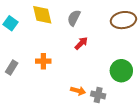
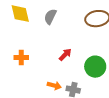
red arrow: (81, 43) -> (65, 55), moved

